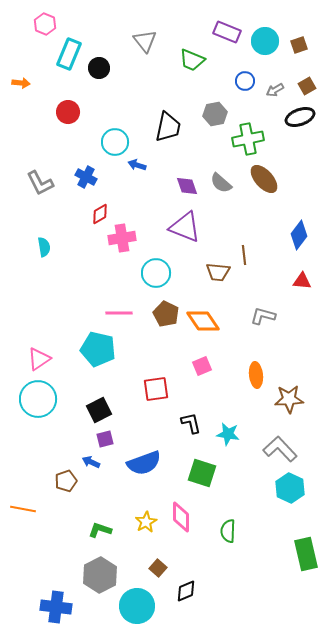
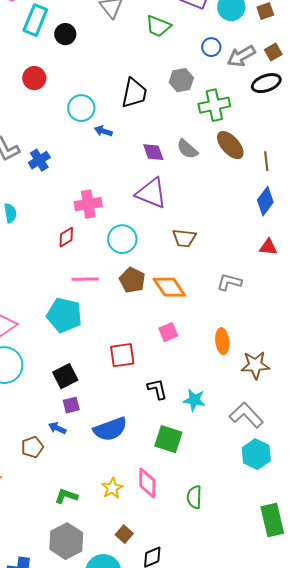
gray arrow: (275, 90) -> (241, 56), size x1.6
blue cross: (86, 177) -> (39, 160), moved, turned 30
red diamond: (100, 214) -> (66, 237), moved
brown line: (244, 255) -> (266, 161), moved

